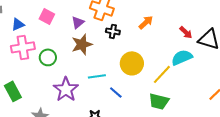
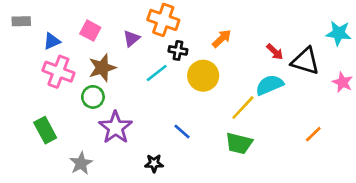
brown star: (82, 44) -> (102, 68), moved
pink cross: (23, 47) -> (58, 72), turned 30
green circle: (48, 57) -> (93, 97), moved
yellow circle: (132, 63) -> (203, 76), moved
cyan line: (97, 76) -> (157, 73), moved, turned -30

